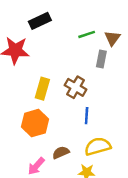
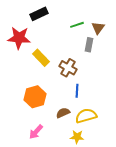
yellow rectangle: (42, 89) -> (41, 58), moved, turned -60
brown semicircle: (61, 153) -> (63, 113), moved

